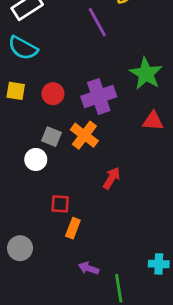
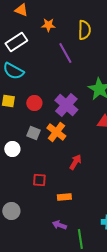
purple cross: (99, 97) -> (66, 105), turned -30
white circle: (36, 159) -> (12, 149), moved
orange rectangle: (73, 228) -> (64, 197), moved, turned 64

